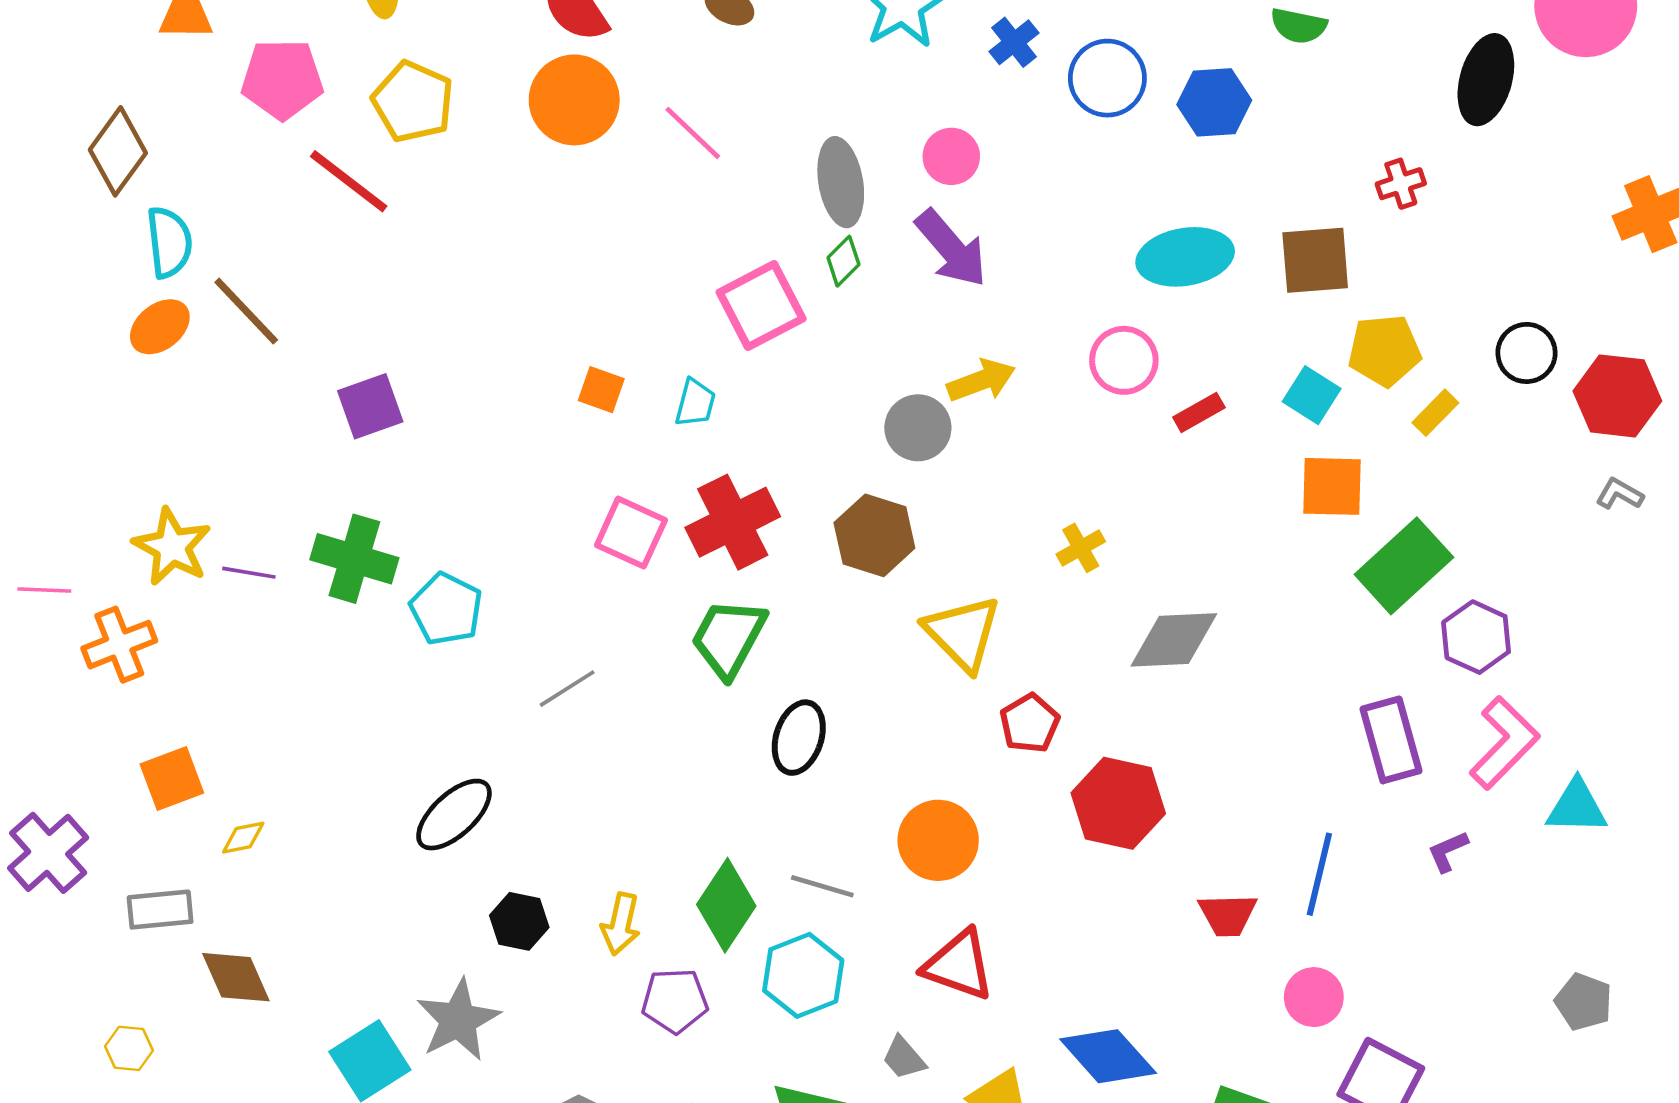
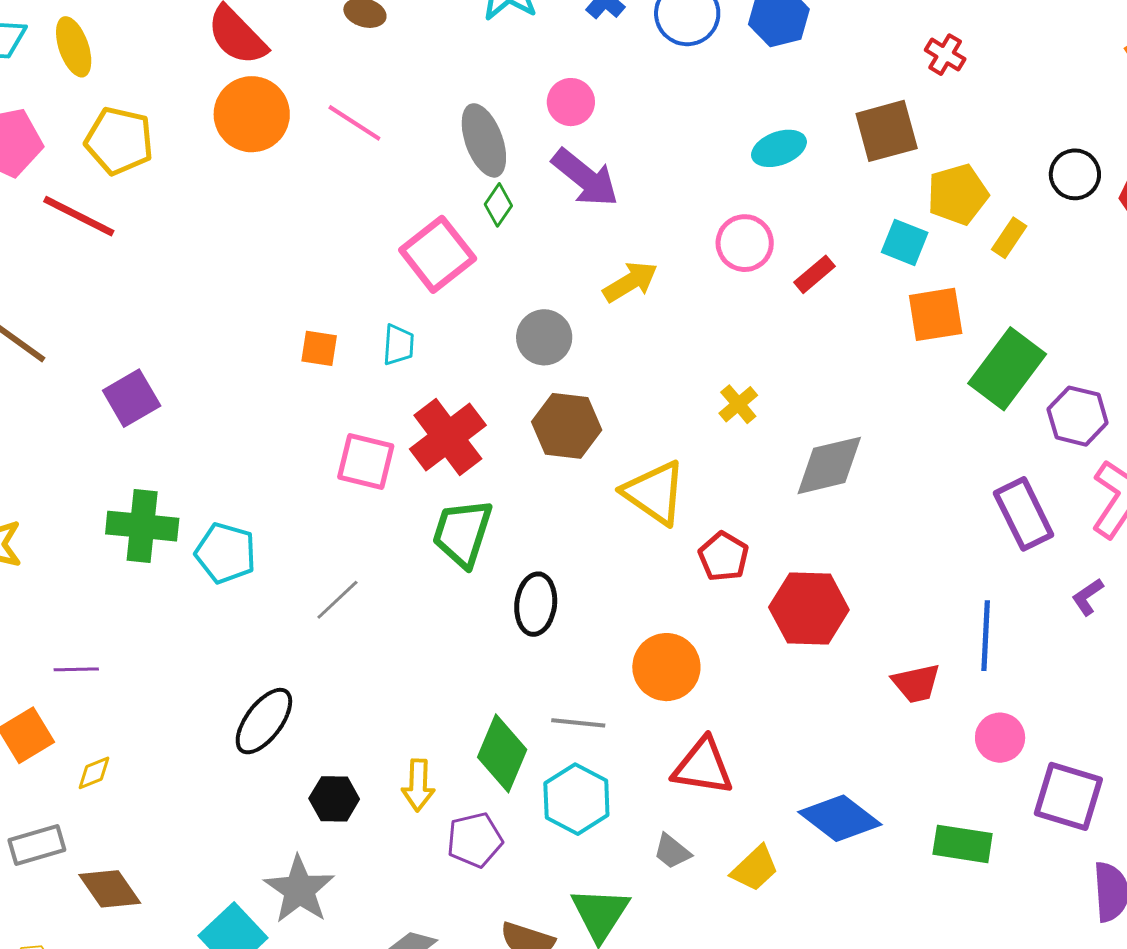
red cross: (1401, 184) -> (945, 55), turned -30
cyan ellipse: (1185, 257) -> (779, 148), size x0.7
gray circle: (918, 428) -> (544, 337), moved
purple line: (249, 573) -> (76, 669), moved

